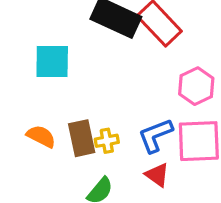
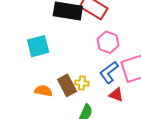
pink hexagon: (196, 86) -> (108, 42), moved
yellow cross: (107, 141) -> (82, 83), turned 32

